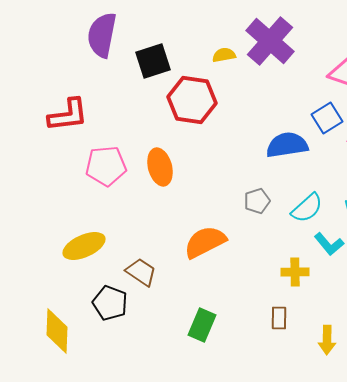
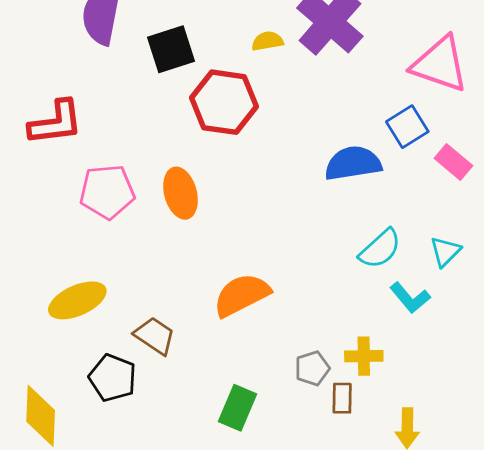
gray pentagon: (257, 201) -> (312, 368), moved
yellow cross: (295, 272) -> (364, 356), moved

